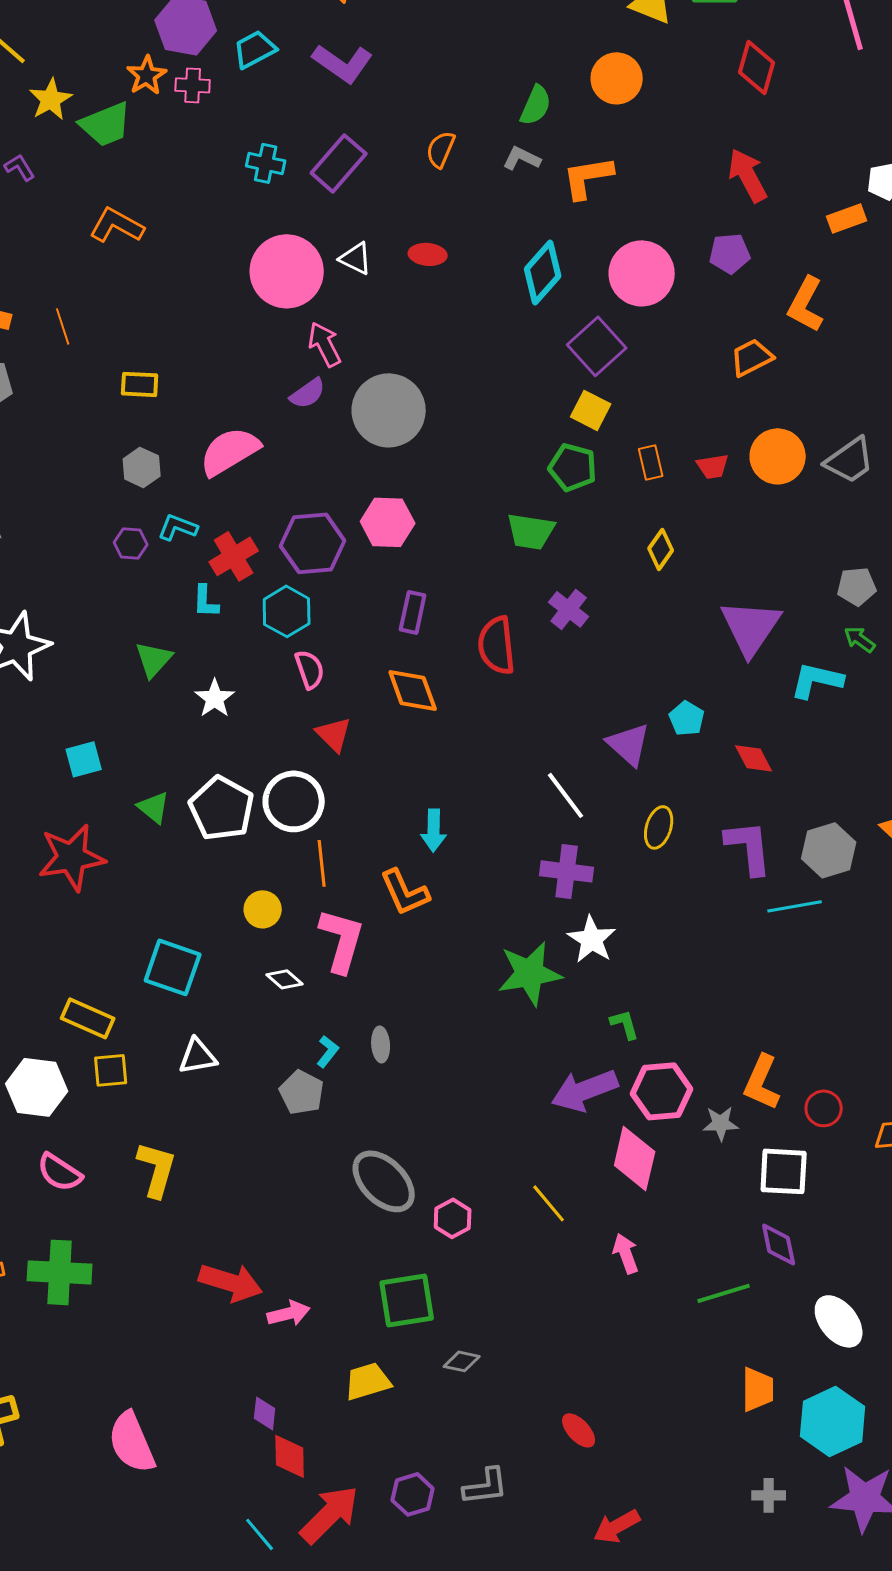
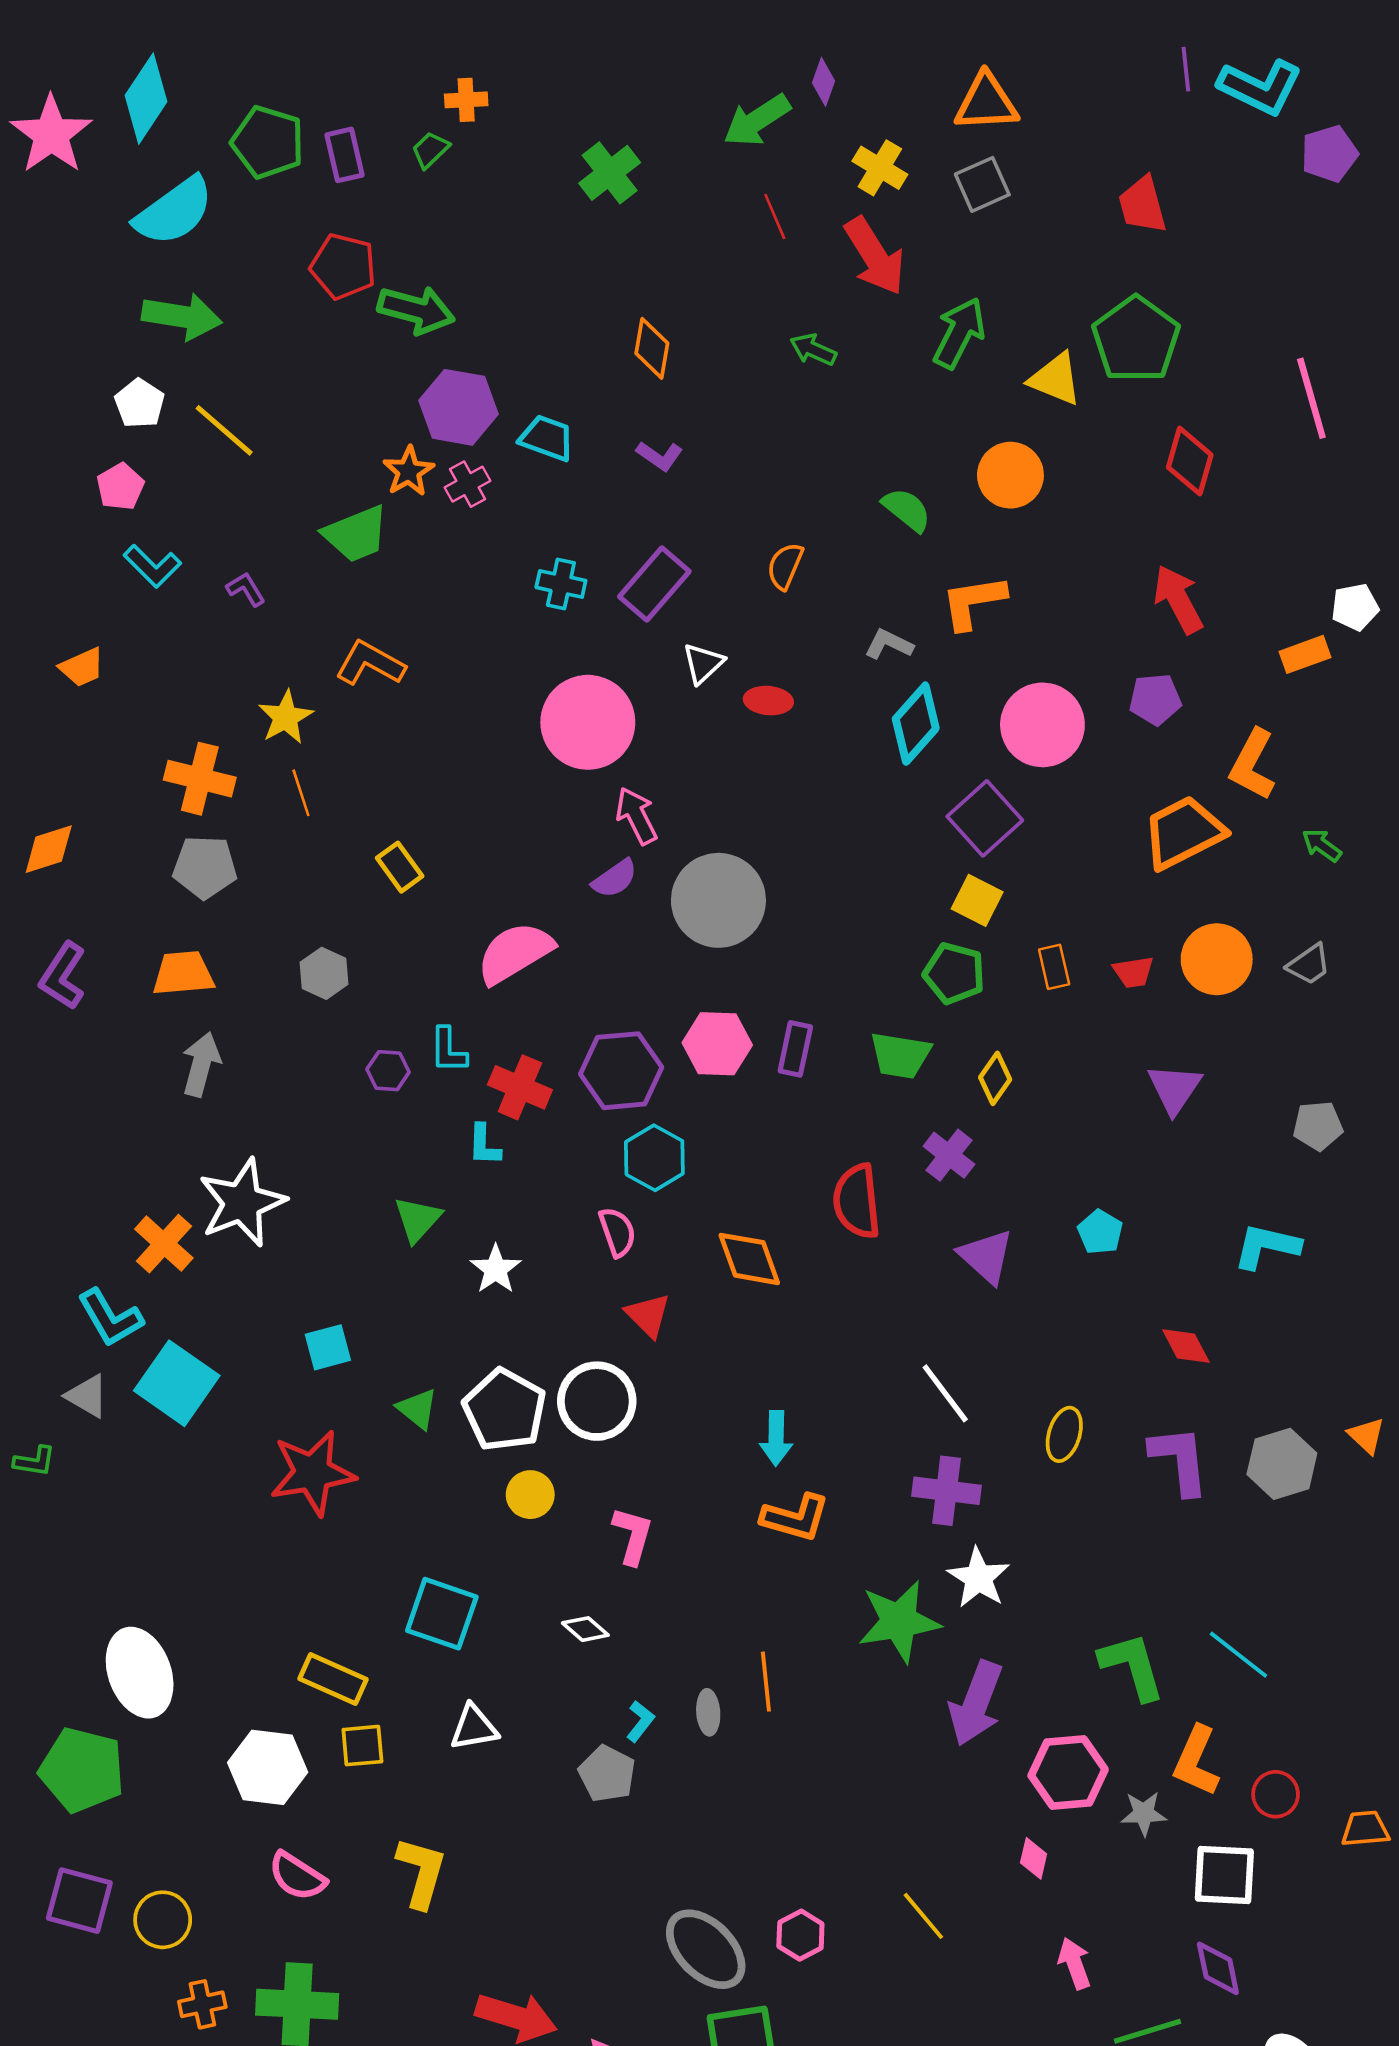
cyan trapezoid: (255, 49) -> (547, 438), turned 48
purple L-shape: (343, 63) -> (660, 456), size x0.6
pink cross: (193, 85) -> (467, 484), turned -32
yellow star: (51, 99) -> (286, 717), moved
green semicircle: (536, 105) -> (907, 510), turned -75
gray L-shape: (522, 158) -> (889, 644), moved
white triangle: (356, 258) -> (703, 663), moved, turned 51
orange trapezoid: (752, 357) -> (1183, 832), size x1.5
yellow rectangle: (140, 384) -> (400, 867), turned 51
gray trapezoid: (850, 460) -> (1309, 964), size x0.7
gray hexagon: (142, 467) -> (324, 973), moved
cyan L-shape: (178, 527) -> (448, 1050), turned -111
yellow diamond: (661, 549) -> (995, 1078), moved
red cross: (234, 556) -> (520, 1087), turned -36
cyan hexagon: (287, 611) -> (654, 1158), moved
purple rectangle: (413, 612) -> (795, 1049), moved
purple triangle: (751, 627) -> (1174, 1089), moved, size x0.7
green arrow: (860, 639) -> (1322, 845), moved
cyan pentagon: (687, 718) -> (1100, 1232), moved
purple triangle: (629, 744) -> (986, 1256), moved
orange line: (322, 863) -> (766, 1682), moved
orange L-shape: (405, 892) -> (795, 1518), moved, turned -50
cyan line: (795, 906) -> (1238, 1655), moved, turned 48
yellow circle: (263, 909) -> (530, 1495), moved
pink L-shape: (342, 940) -> (633, 1536), moved, size x0.7
green L-shape: (625, 1024) -> (1132, 1666), moved, size x1.8
purple arrow: (585, 1090) -> (976, 1703), moved, turned -48
pink diamond: (635, 1158) -> (1034, 1858), size x0.5
gray ellipse: (384, 1181) -> (706, 1949), moved
pink arrow: (626, 1253) -> (1075, 1963), moved

